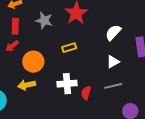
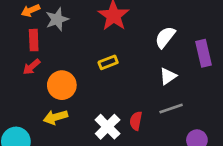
gray star: (44, 21) -> (57, 19), moved, turned -30
white cross: (67, 84) -> (108, 127), moved, turned -36

